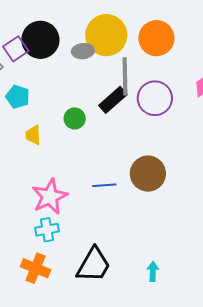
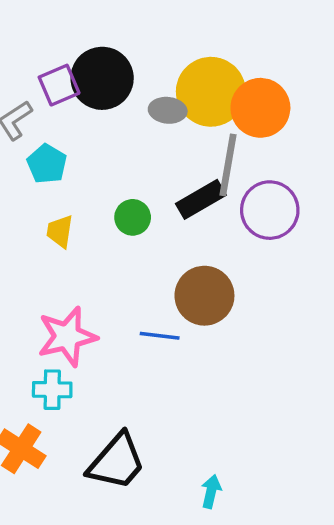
orange circle: (156, 38) -> (260, 108), moved
brown circle: (148, 174) -> (204, 296), moved

